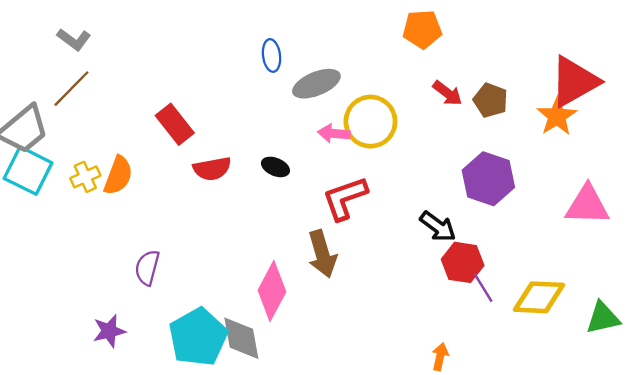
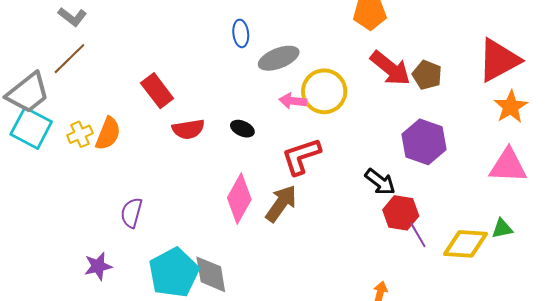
red arrow: (447, 93) -> (390, 68), size x1.6
orange star: (557, 116) -> (511, 107), moved
brown arrow: (322, 254) -> (281, 203), turned -129
pink diamond: (272, 291) -> (239, 199), moved
green triangle: (603, 318) -> (502, 229), moved, size x0.7

